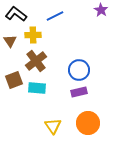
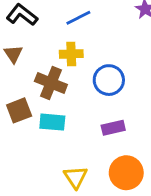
yellow cross: (33, 35) -> (71, 54), moved
brown cross: (36, 61) -> (51, 83), turned -30
blue circle: (79, 70) -> (109, 80), moved

